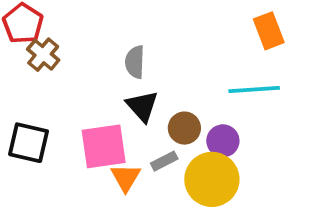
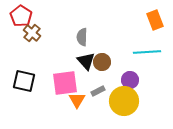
brown circle: (184, 128) -> (102, 62), moved

